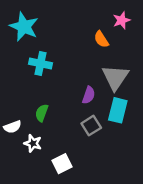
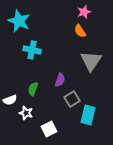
pink star: (122, 20) -> (84, 12), moved
purple semicircle: (89, 95) -> (60, 80), moved
cyan rectangle: (118, 110) -> (88, 115), moved

